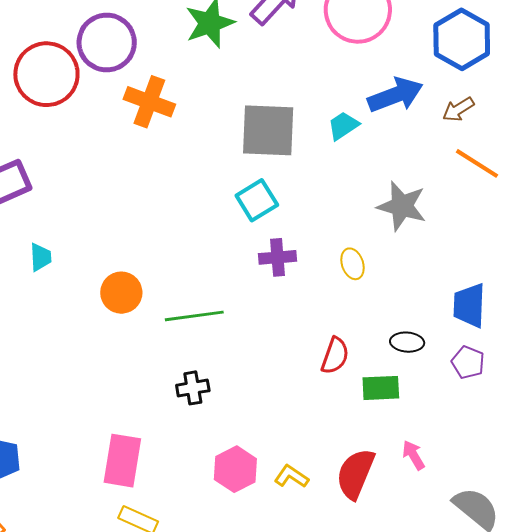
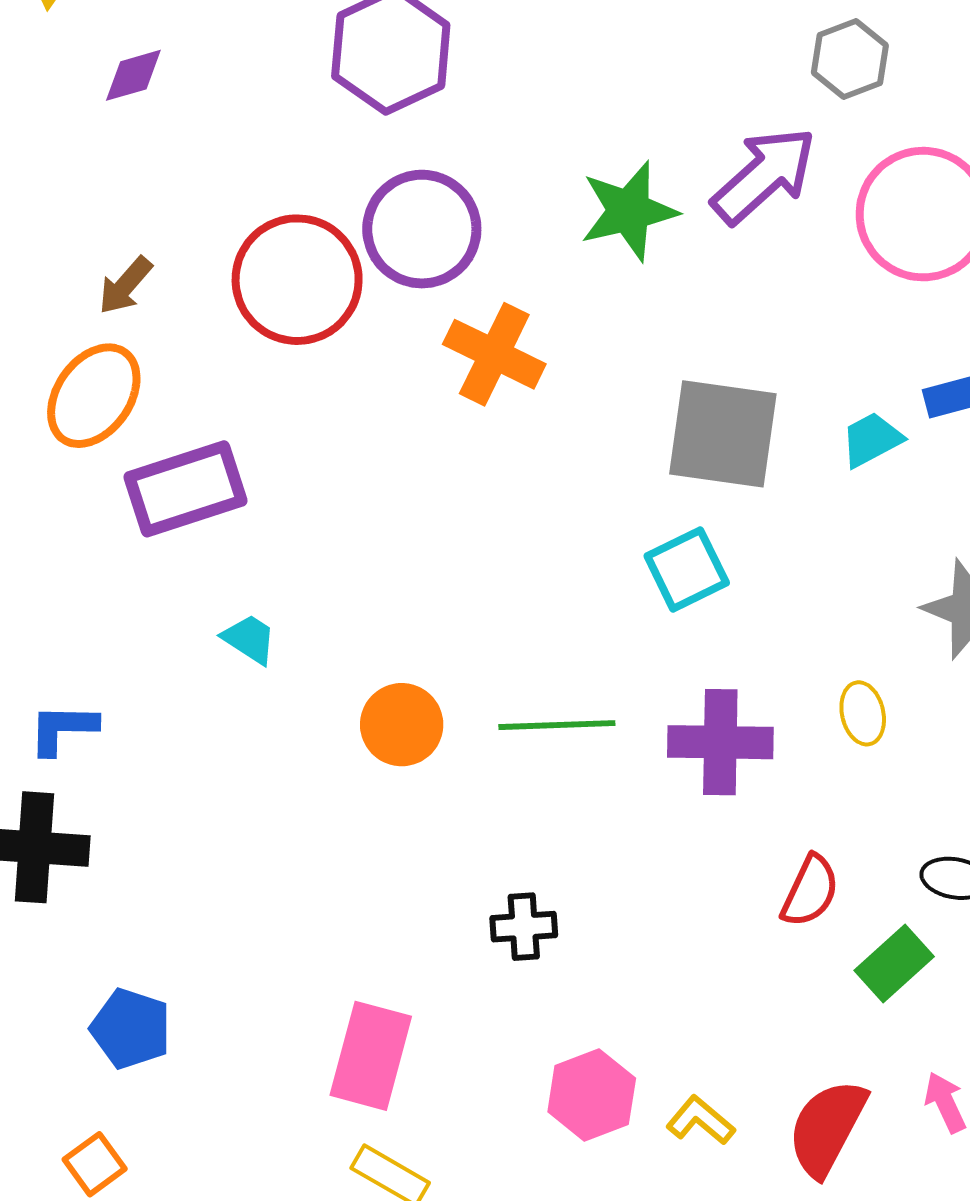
cyan trapezoid: (41, 257) -> (249, 639), turned -60
purple cross: (278, 257) -> (720, 742), moved, size x1.4
green line: (194, 316) -> (557, 725), moved
green rectangle: (381, 388) -> (894, 964), turned -45

